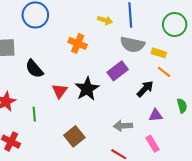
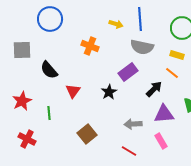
yellow rectangle: (159, 53) -> (177, 55), moved
black star: (87, 89) -> (109, 92), moved, size x0.7
purple triangle: (156, 115) -> (164, 114), size x1.5

